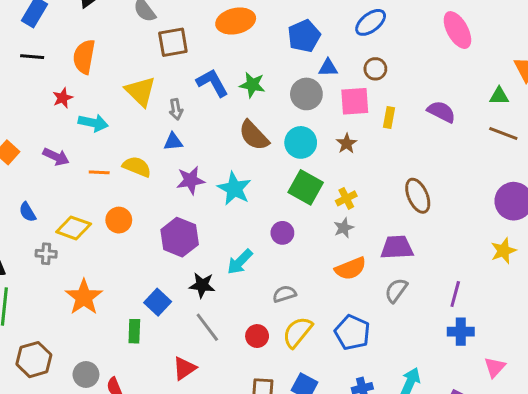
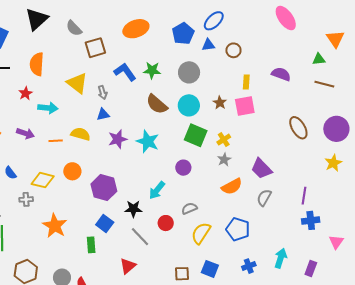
blue ellipse: (371, 22) -> (214, 21), moved
blue triangle: (328, 68) -> (208, 45), moved
pink square: (355, 101) -> (245, 106), moved
brown ellipse: (418, 196) -> (298, 128), moved
purple hexagon: (180, 237) -> (104, 188), moved
purple trapezoid: (397, 247) -> (261, 169), turned -125
red circle: (257, 336) -> (166, 223), moved

